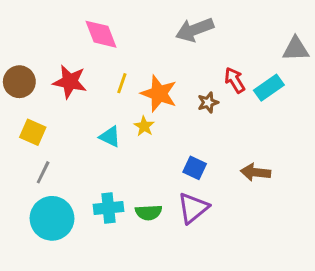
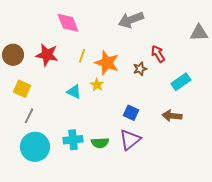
cyan rectangle: (269, 88) -> (181, 82), moved

